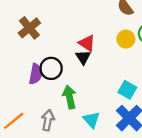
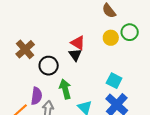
brown cross: (29, 28) -> (25, 49), moved
purple semicircle: (36, 74) -> (36, 96), moved

